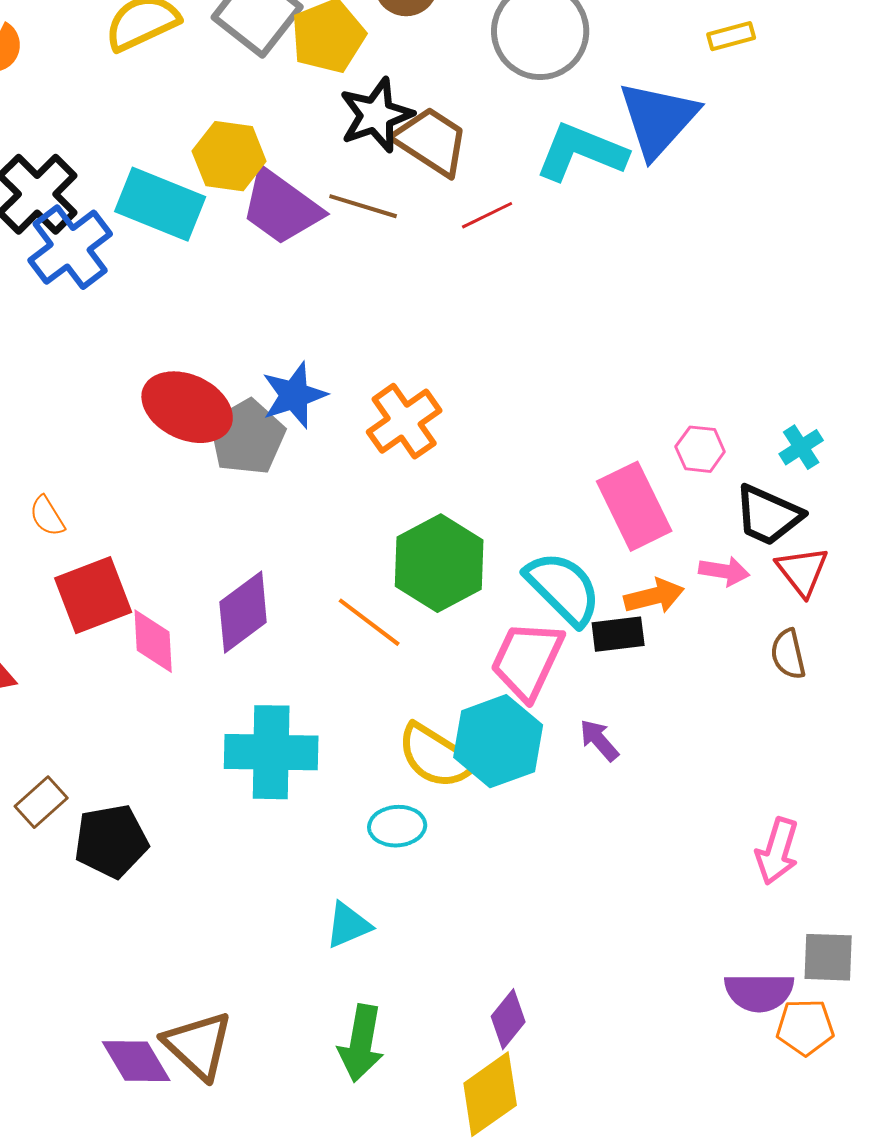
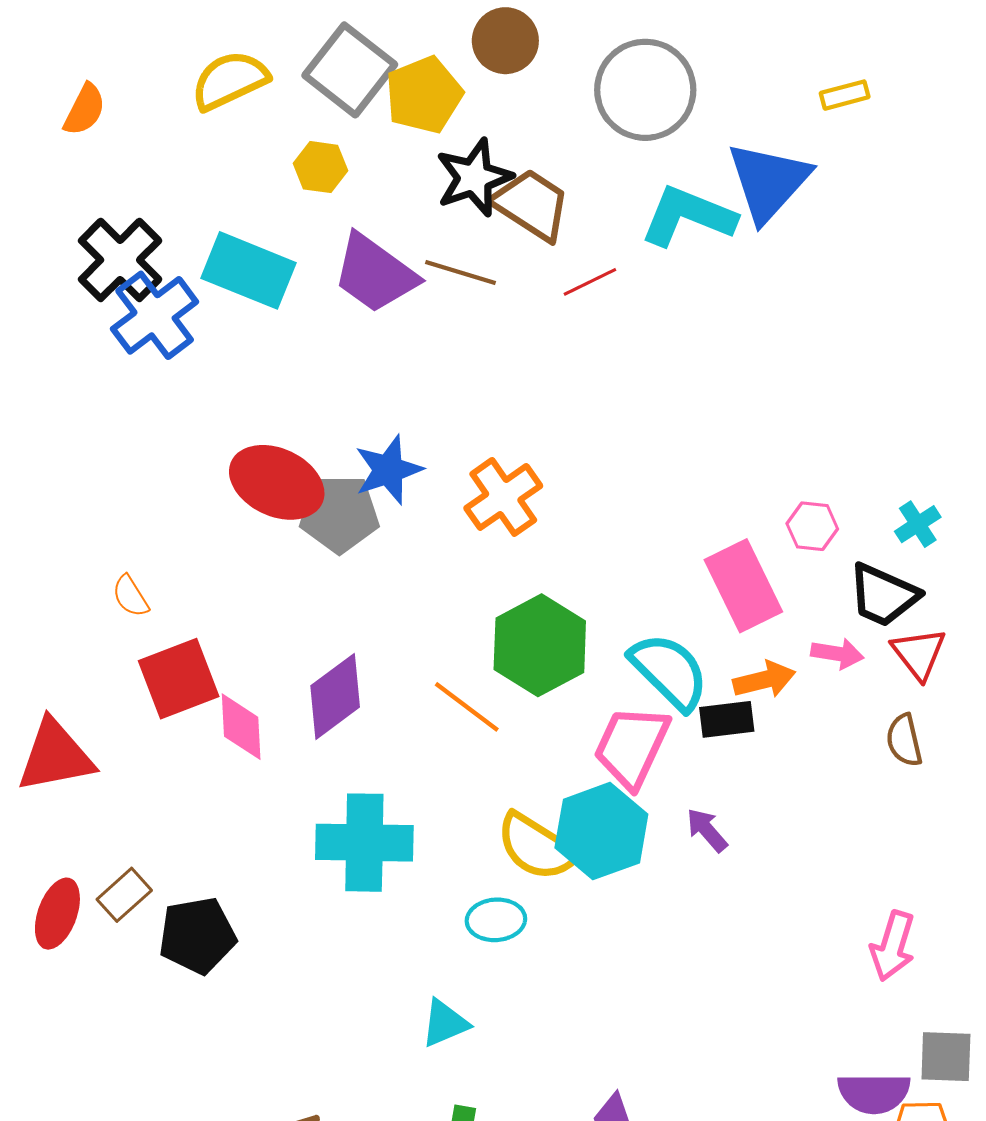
yellow hexagon: (229, 156) -> (321, 167), moved, size x0.7
gray pentagon: (247, 437) -> (339, 514), turned 30

